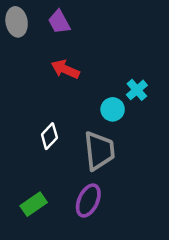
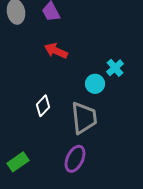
green rectangle: (34, 204) -> (18, 162), moved

